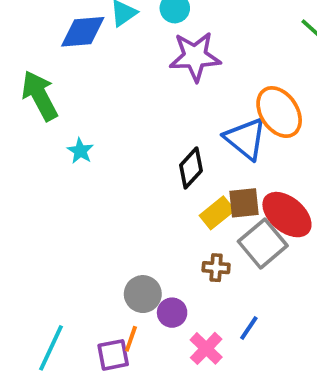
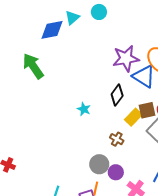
purple star: (195, 57) -> (126, 58), moved
cyan star: (80, 151) -> (84, 109), moved
brown cross: (216, 268) -> (117, 139), moved, turned 32

